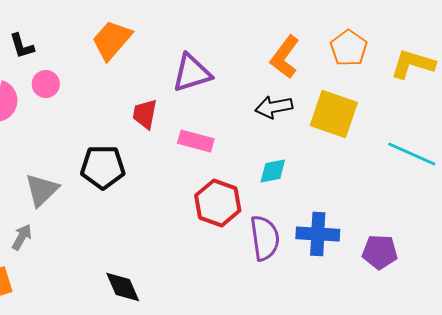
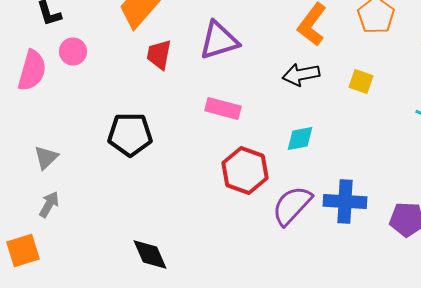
red trapezoid: (145, 114) -> (159, 54), moved
yellow square: (334, 114) -> (361, 81), size x0.5
gray triangle: (42, 190) -> (46, 157), moved, size x0.7
purple semicircle: (265, 238) -> (292, 205), turned -129

